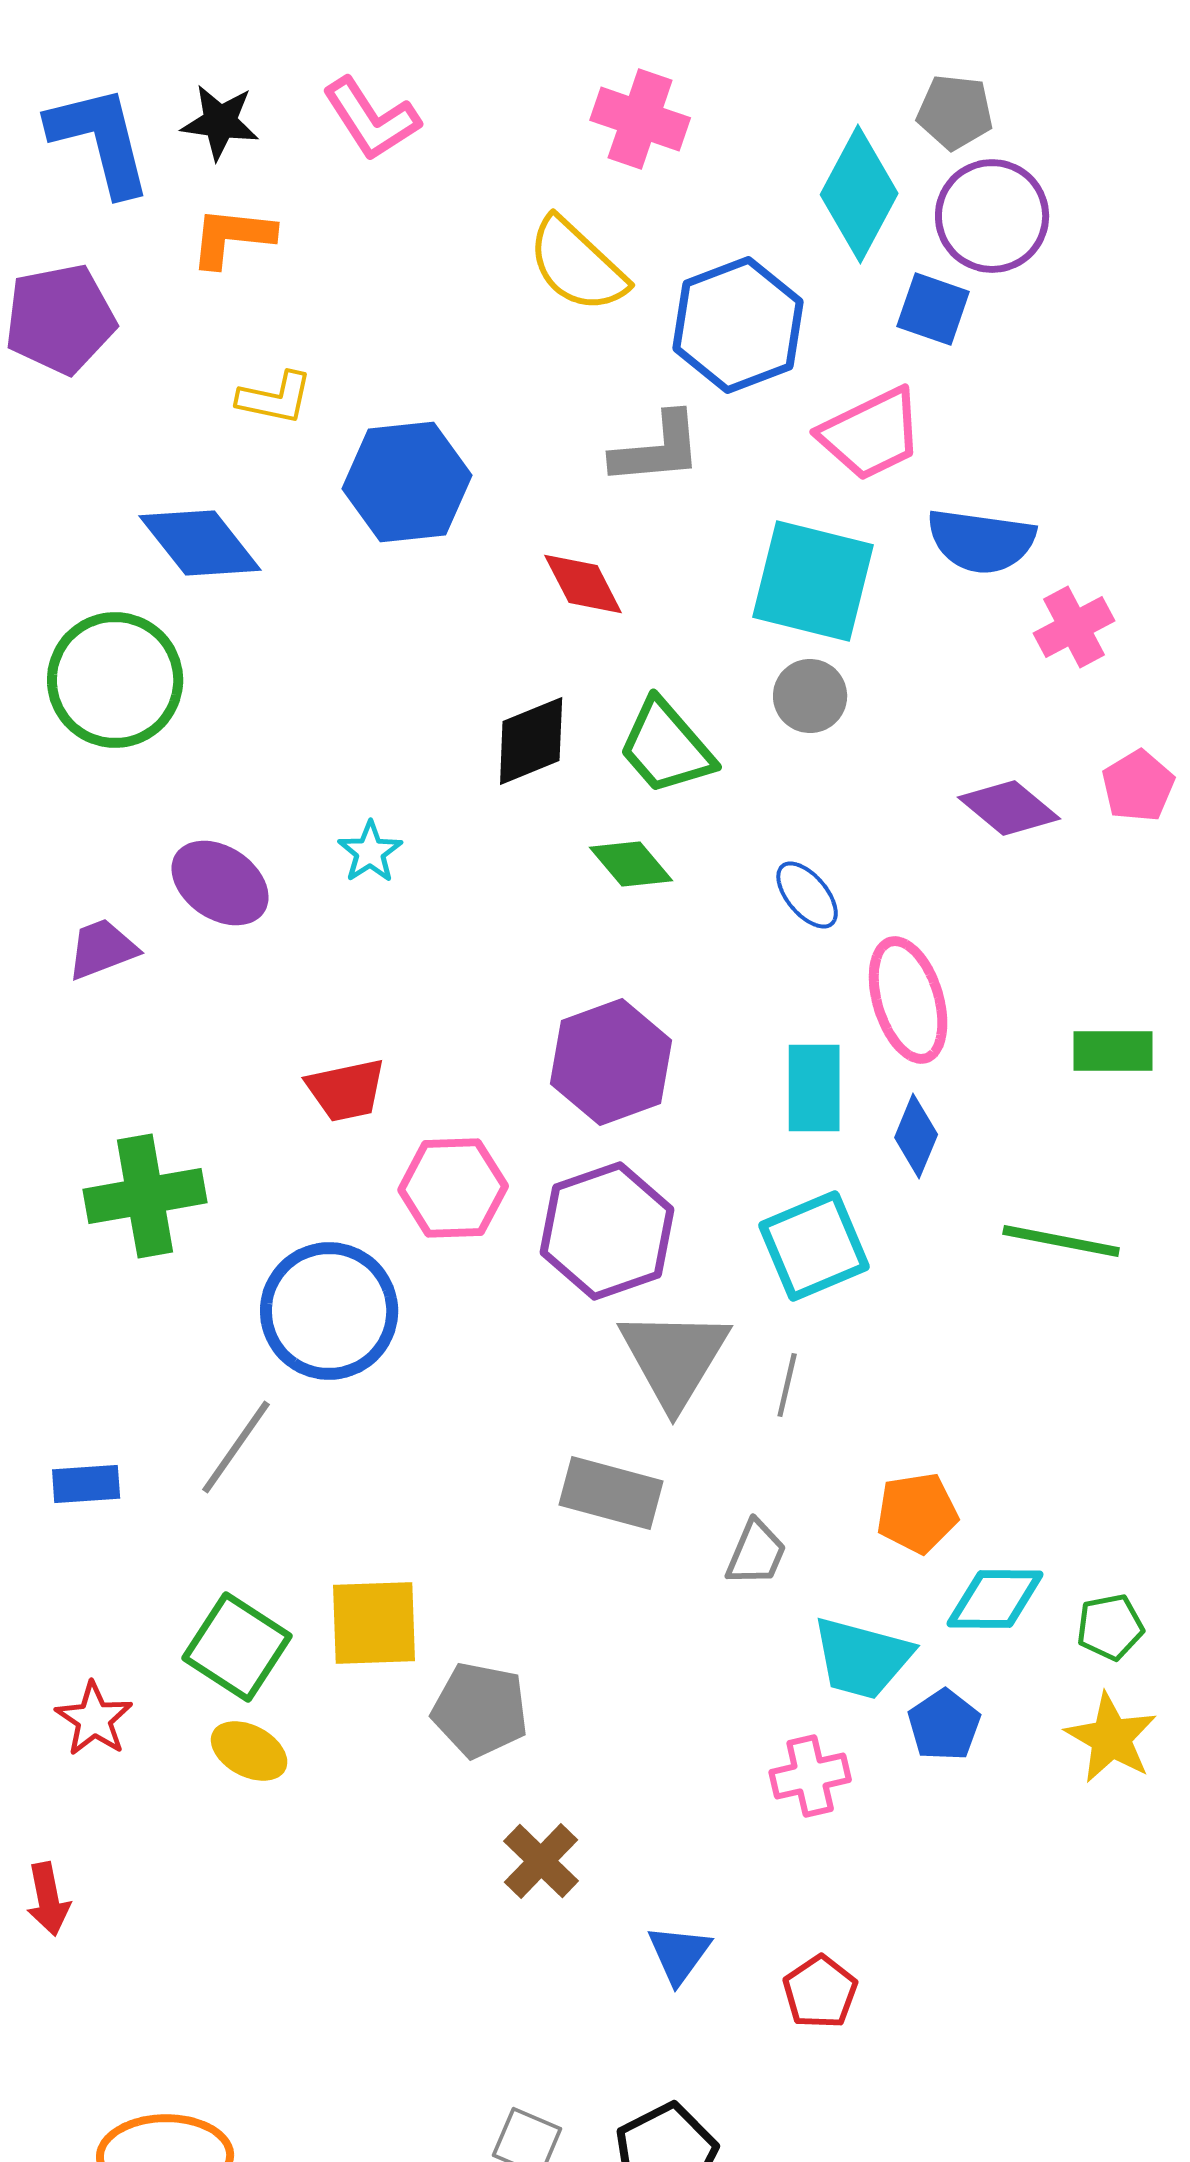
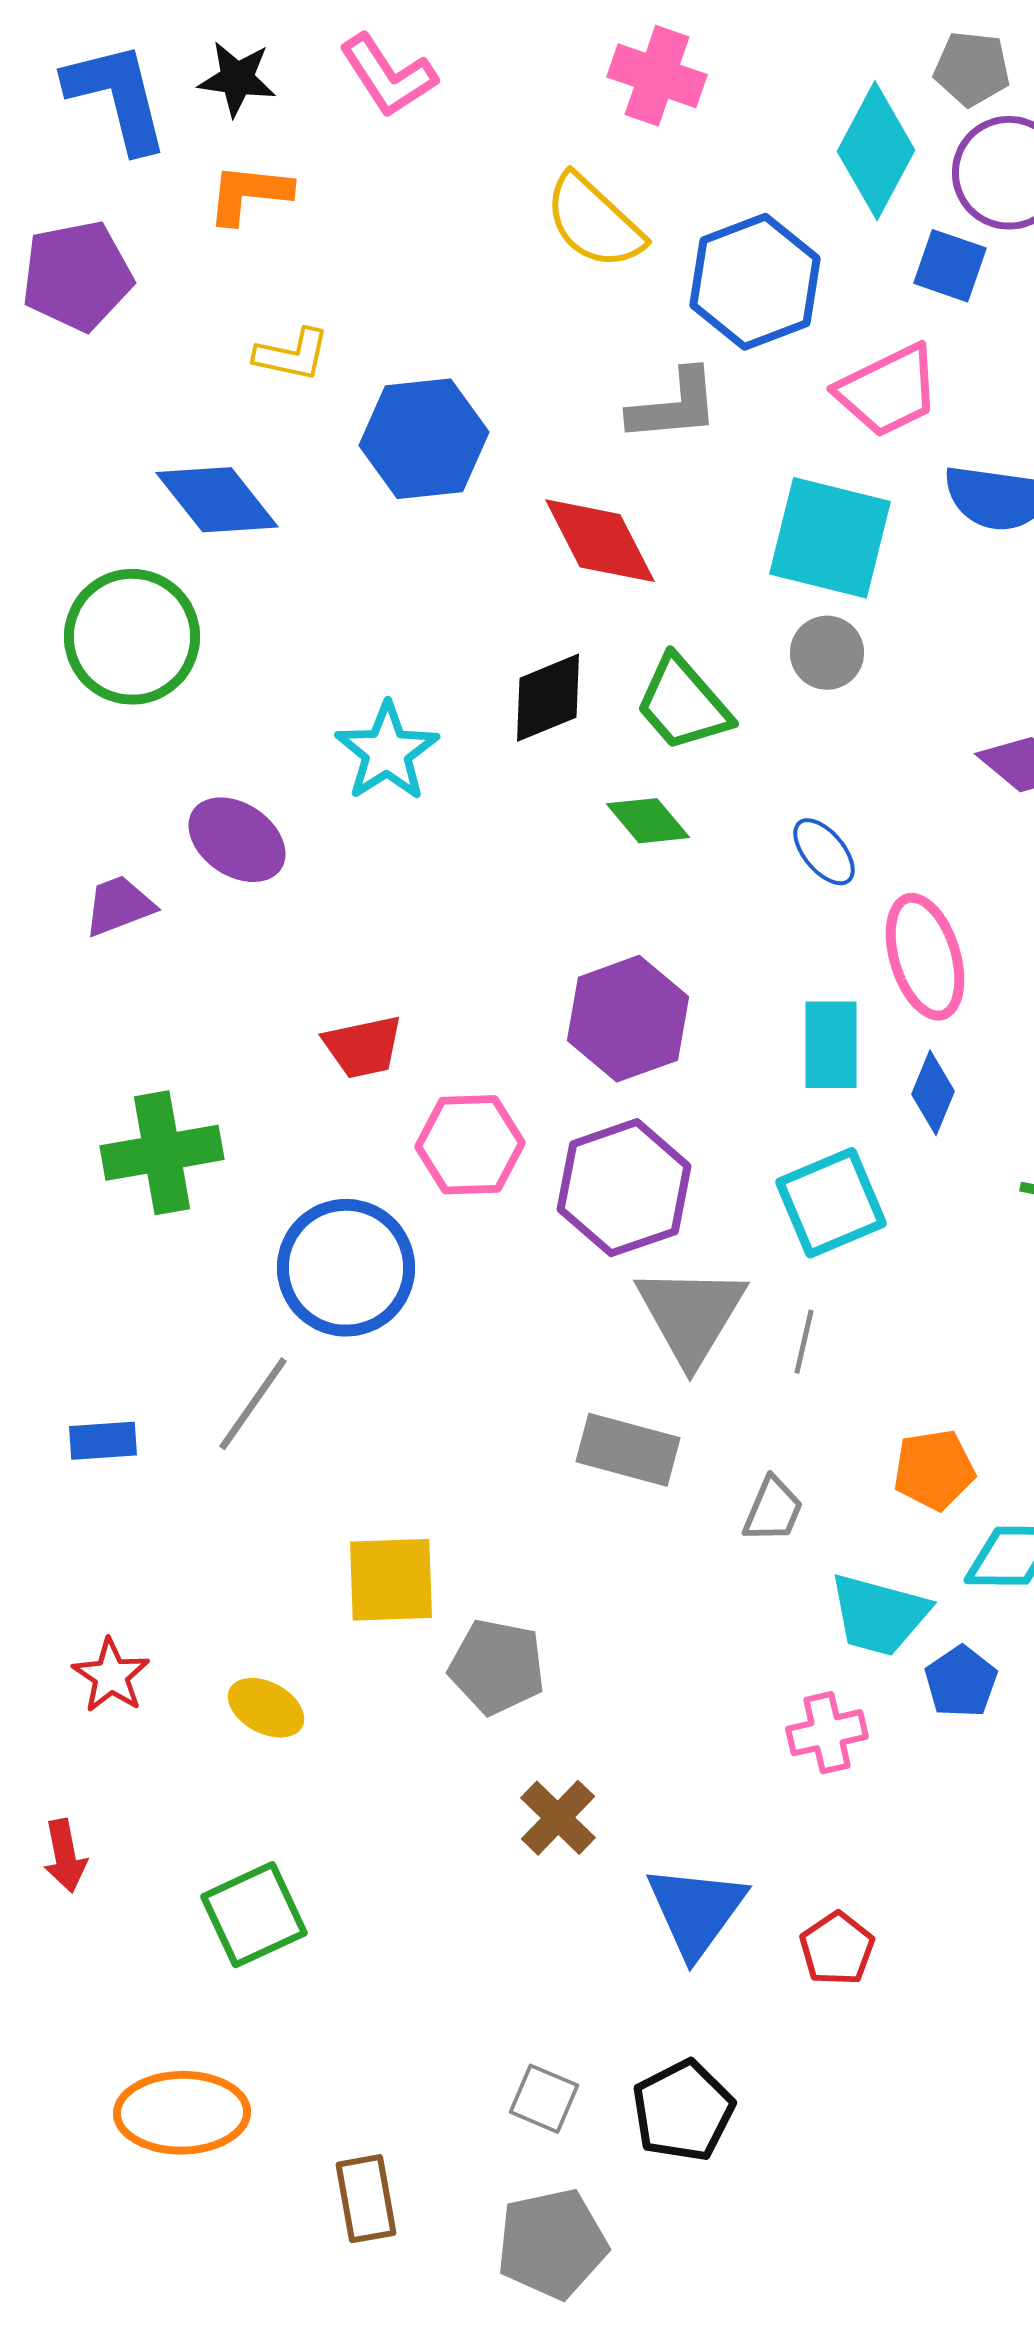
red diamond: (583, 584) -> (600, 541), size x1.4
cyan star: (370, 852) -> (387, 752), moved, size x1.6
green square: (237, 1647) -> (254, 1915), moved, turned 32
blue triangle: (679, 1954) -> (696, 1911), size x1.6

